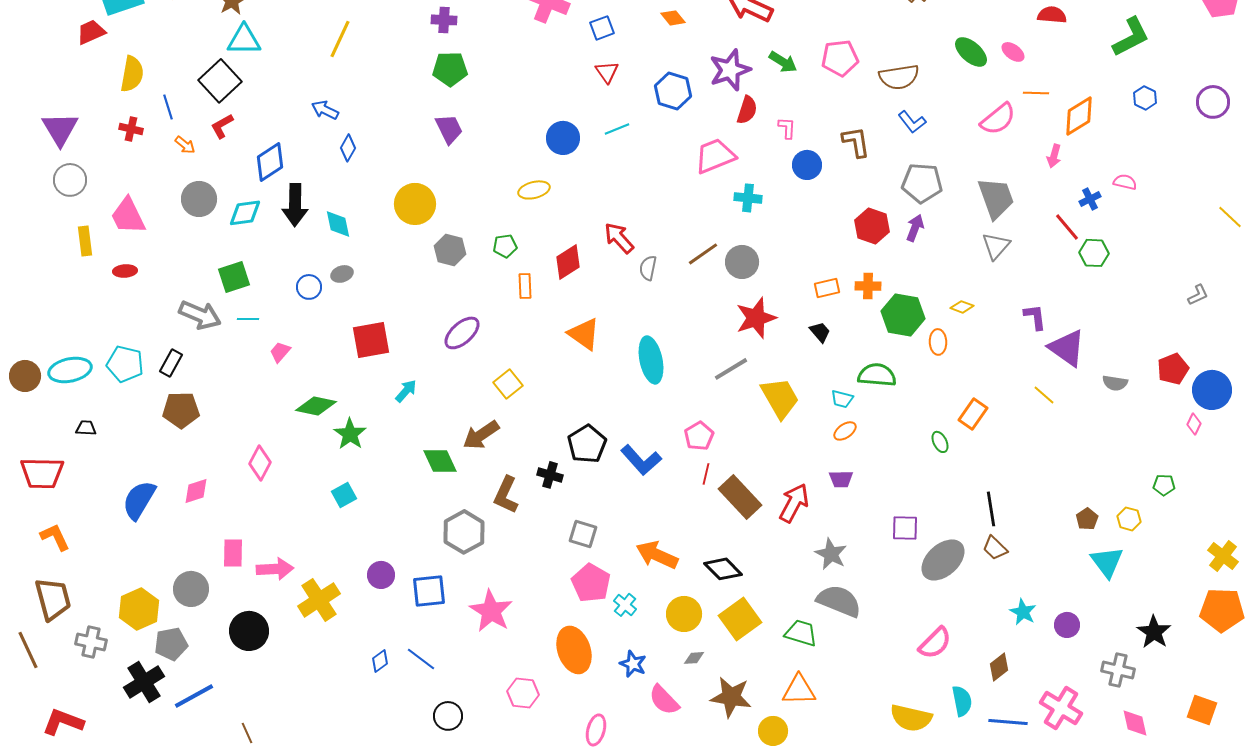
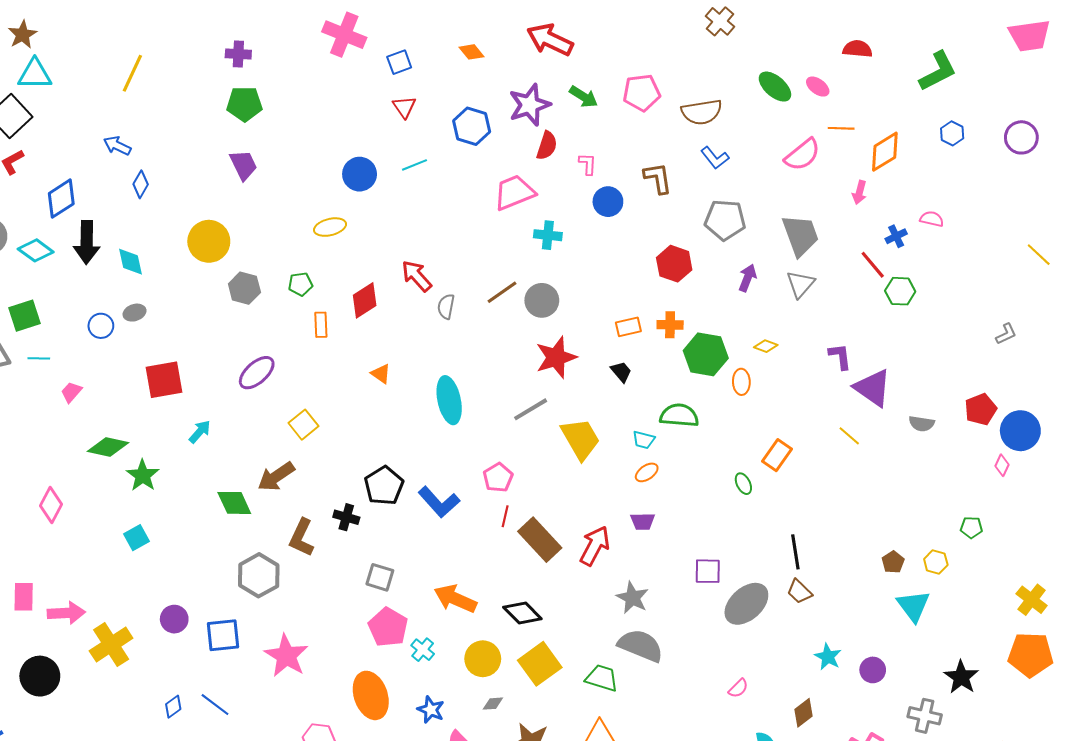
cyan diamond: (245, 213) -> (36, 250), turned 44
purple arrow: (915, 228) -> (747, 278), moved
orange triangle: (584, 334) -> (381, 374), size x0.6
pink semicircle: (935, 643) -> (738, 688), size x0.6

